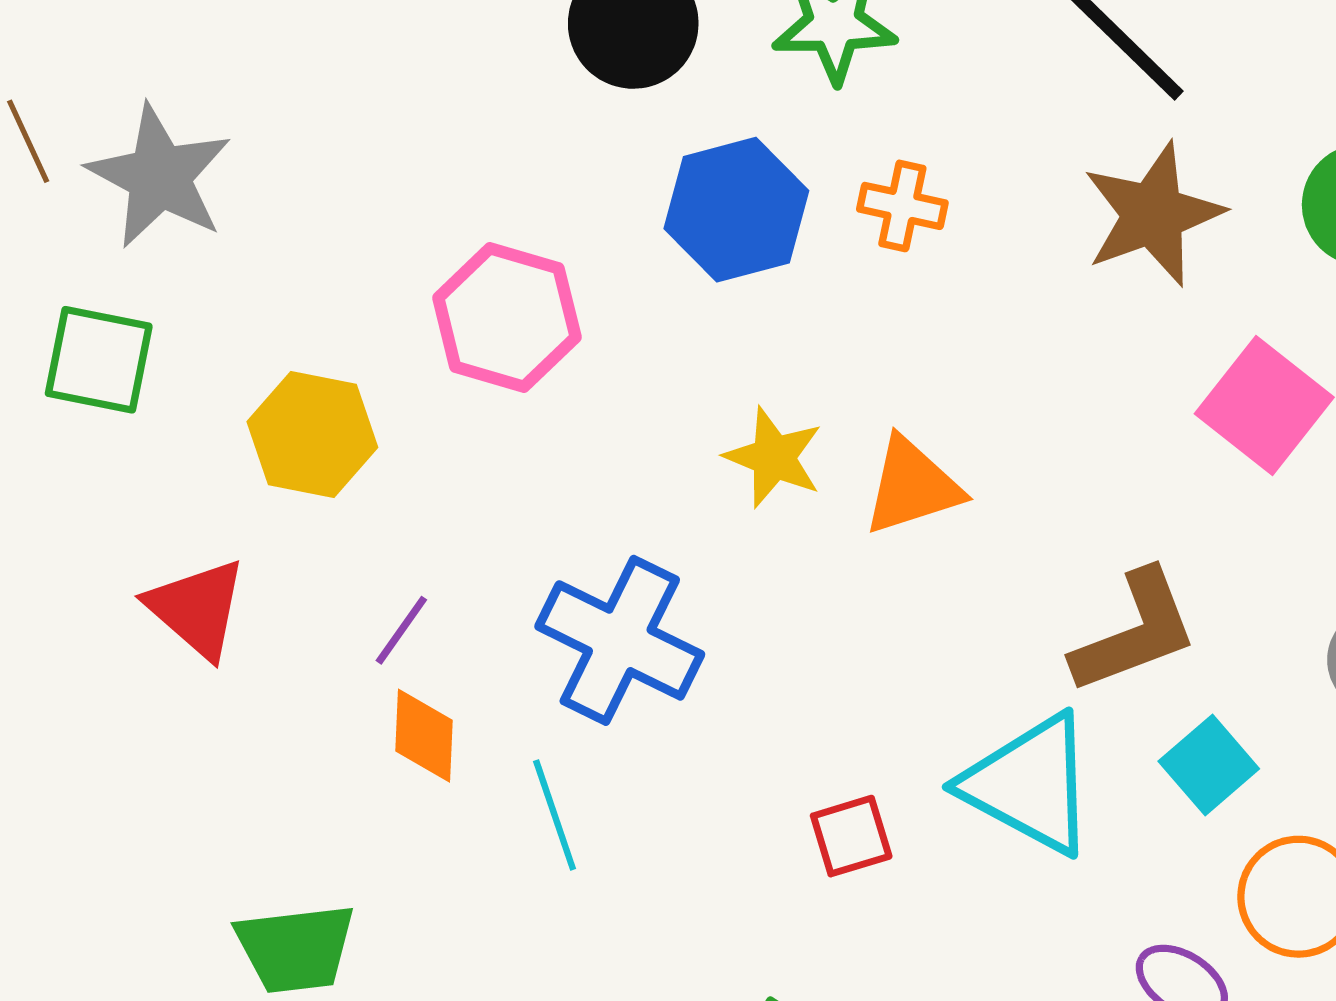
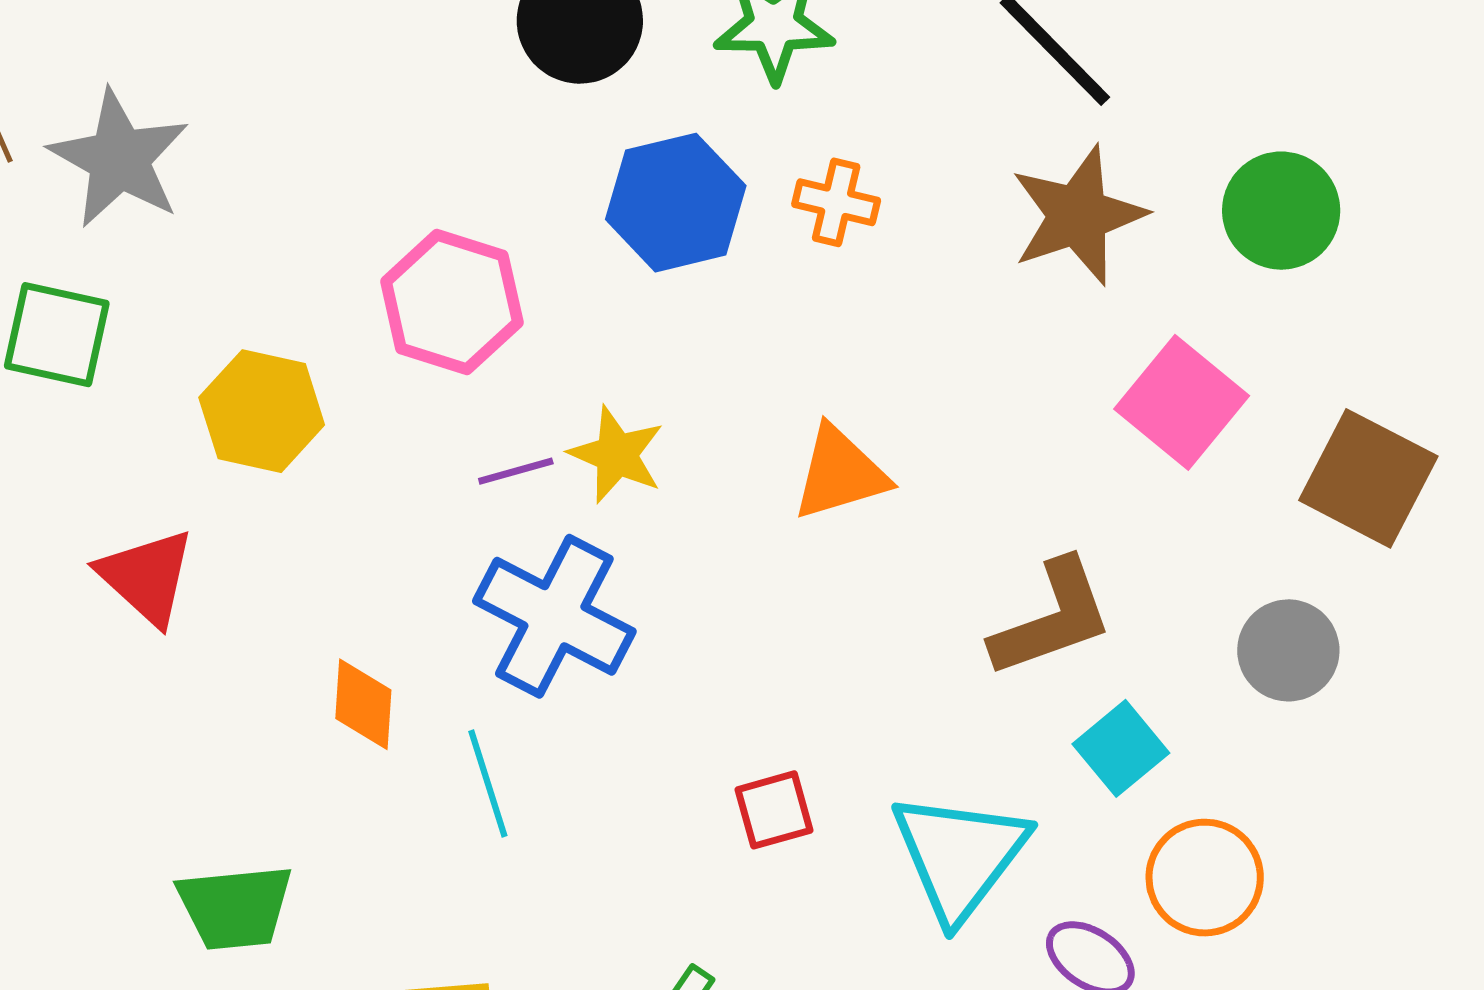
yellow star: (774, 457) -> (617, 455), moved
purple line: (401, 630) -> (516, 471), moved, turned 38
cyan triangle: (1030, 784) -> (960, 856), moved, turned 38

